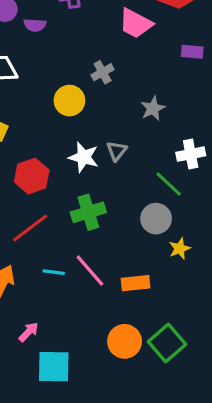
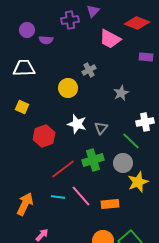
gray triangle: (117, 151) -> (101, 128), moved
green cross: (88, 212) -> (93, 160), moved
red line: (30, 228) -> (63, 169), moved
yellow star: (180, 248) -> (138, 182), size x1.5

